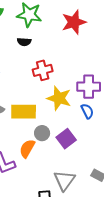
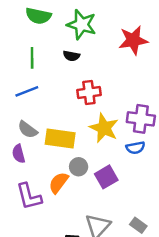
blue semicircle: (87, 111) -> (135, 148), turned 98

